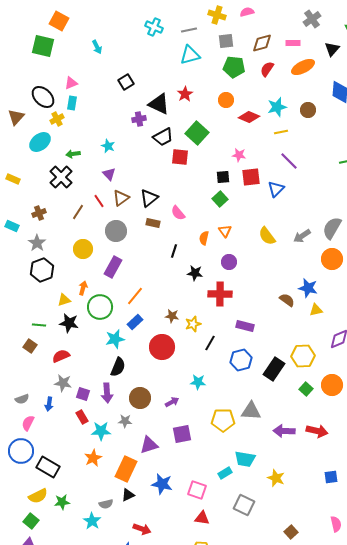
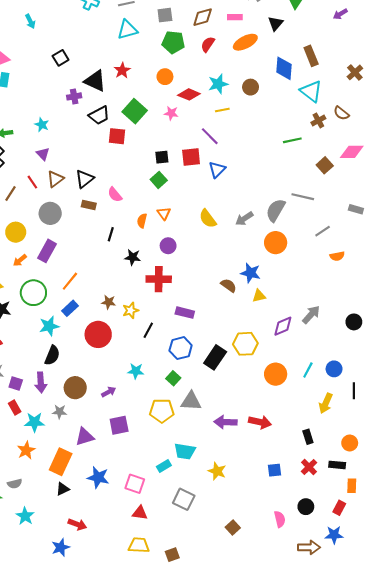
pink star: (239, 155) -> (171, 113), moved
purple line: (289, 161) -> (210, 136), moved
orange arrow: (83, 288) -> (20, 260), moved, turned -144
green square: (306, 389) -> (173, 378), moved
gray semicircle: (106, 504) -> (15, 484), moved

